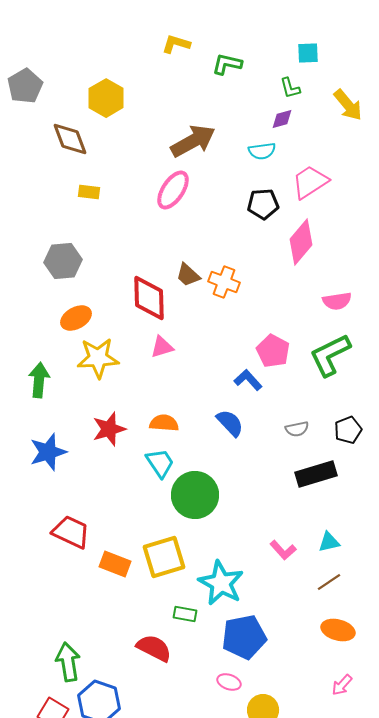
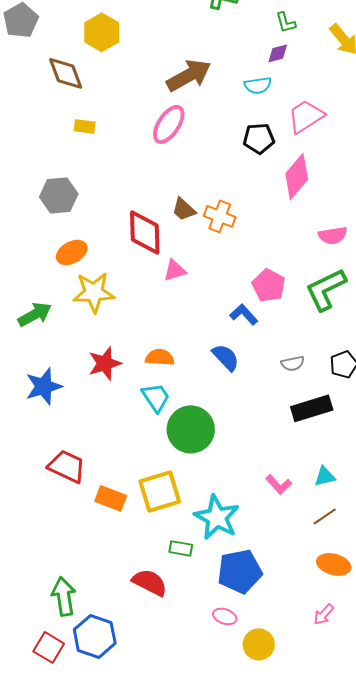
pink triangle: (162, 347) -> (175, 270), moved
green arrow: (39, 380) -> (35, 314), turned 56
pink arrow: (342, 685) -> (324, 614), moved

